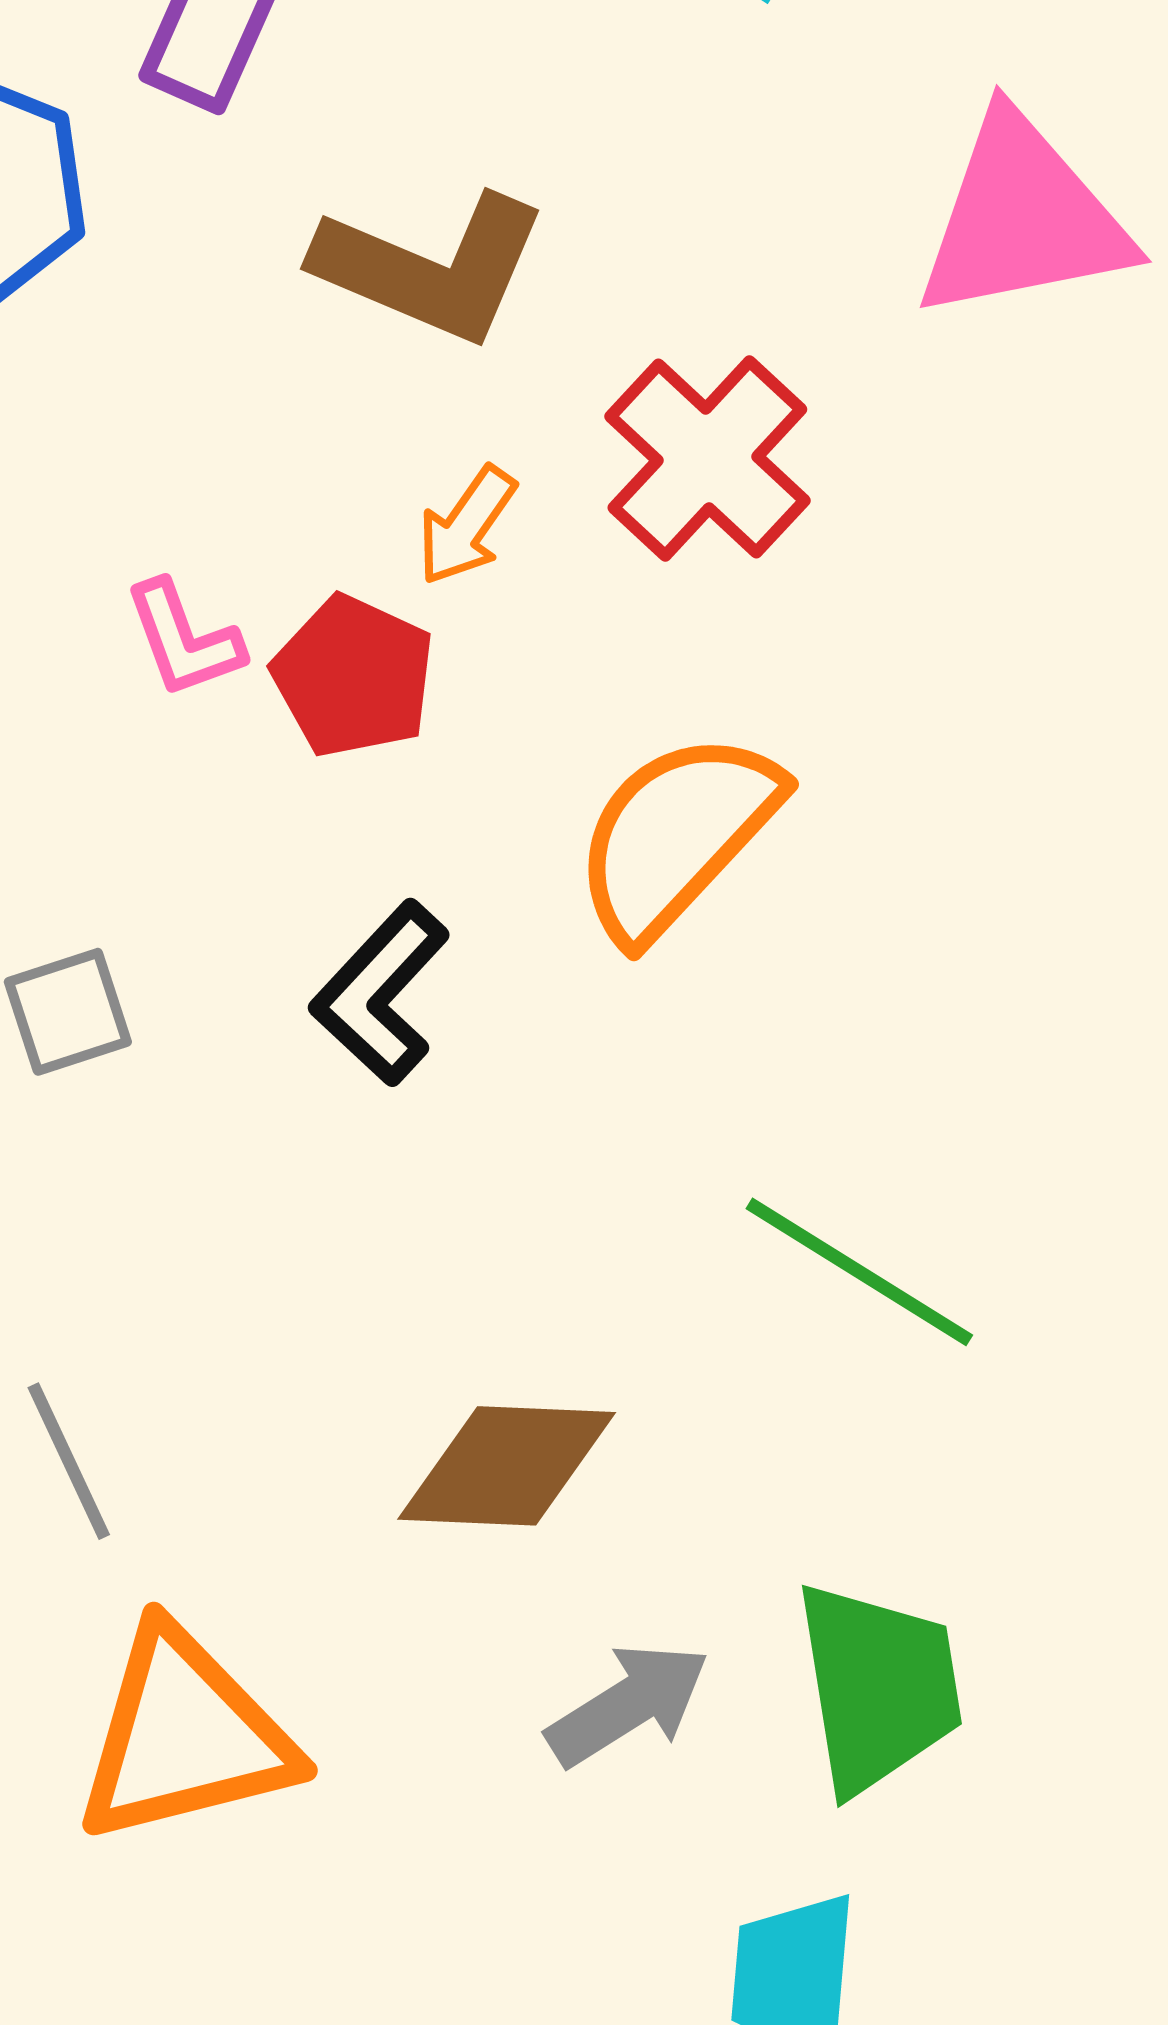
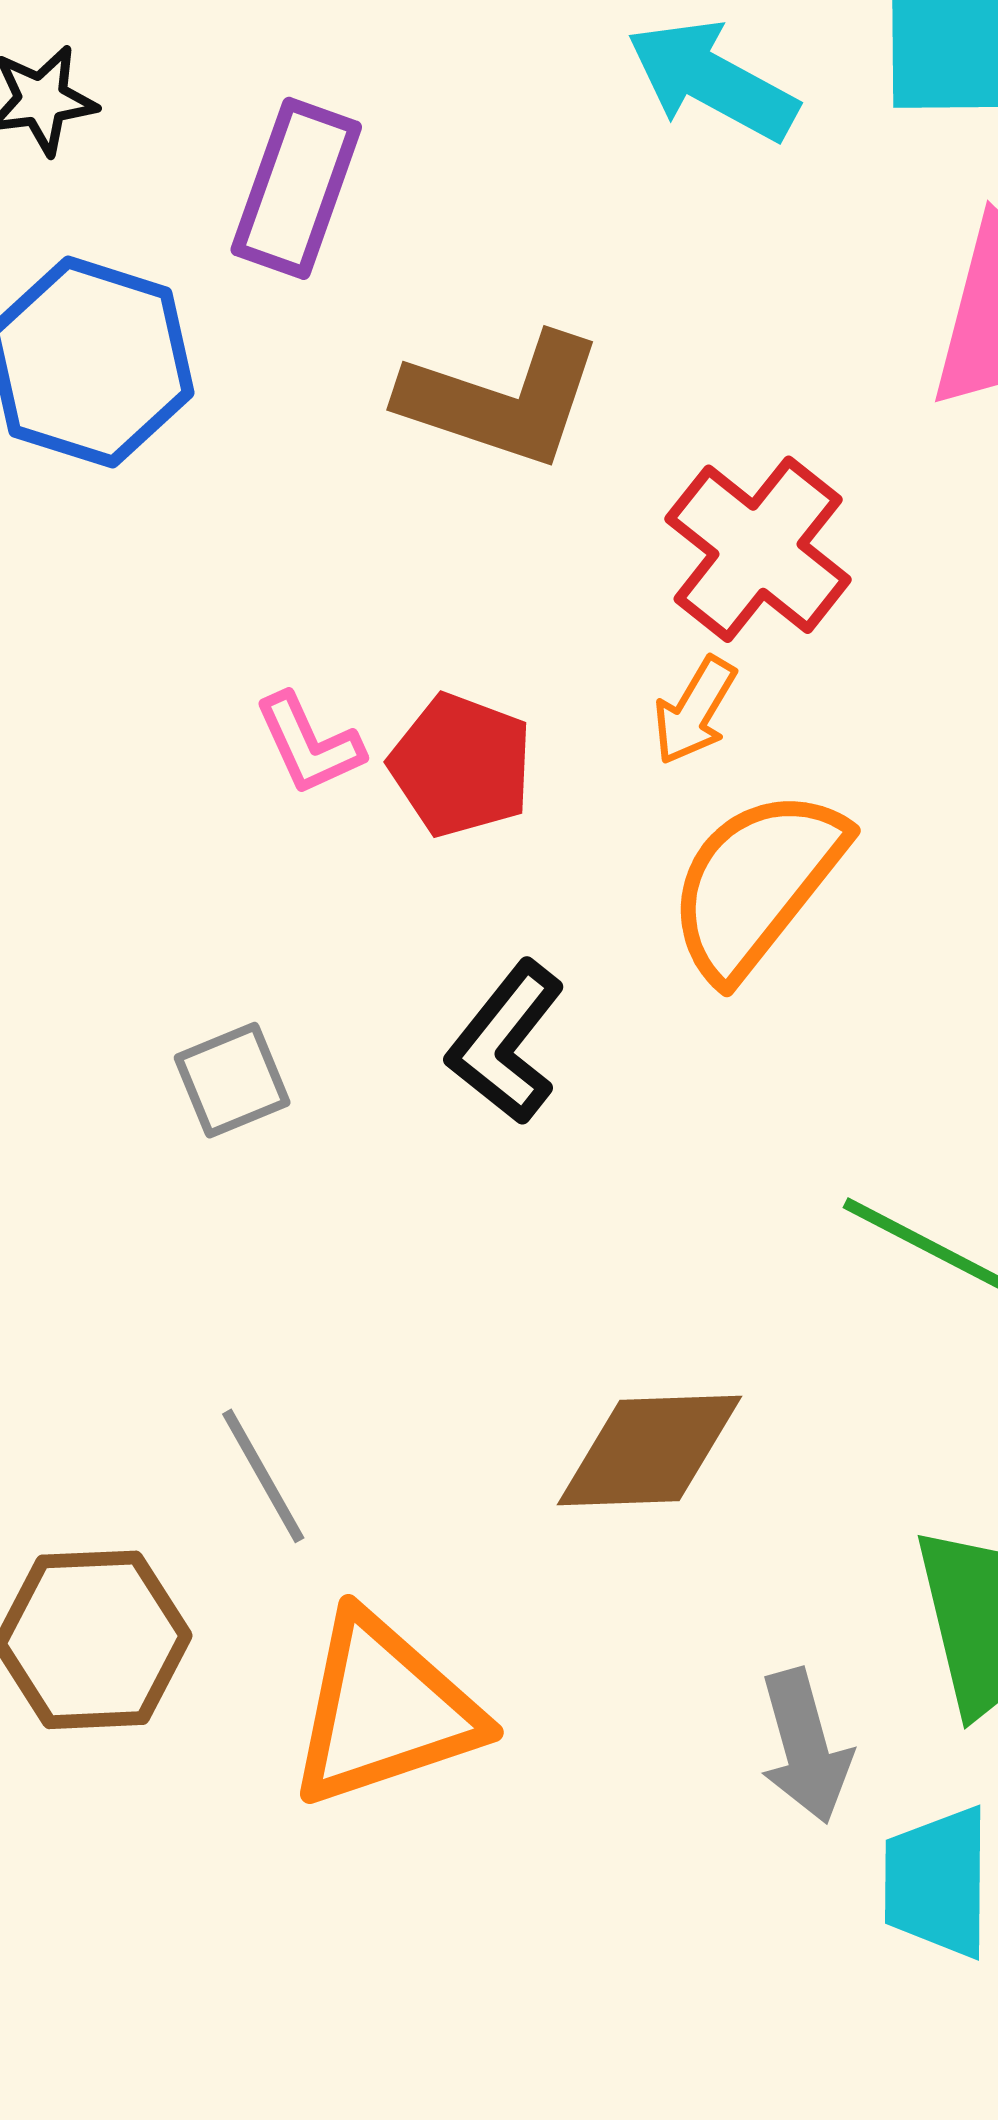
orange arrow: (467, 526) -> (695, 711), moved
gray arrow: (628, 1705) -> (805, 1746), moved, turned 111

